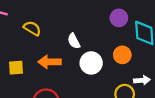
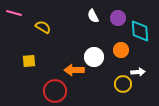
white semicircle: (74, 41) -> (93, 16), moved
orange arrow: (50, 62) -> (74, 70), moved

